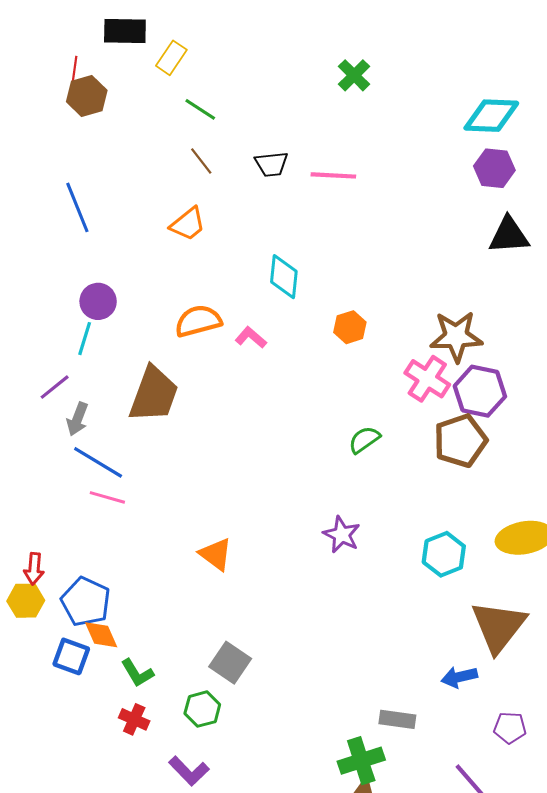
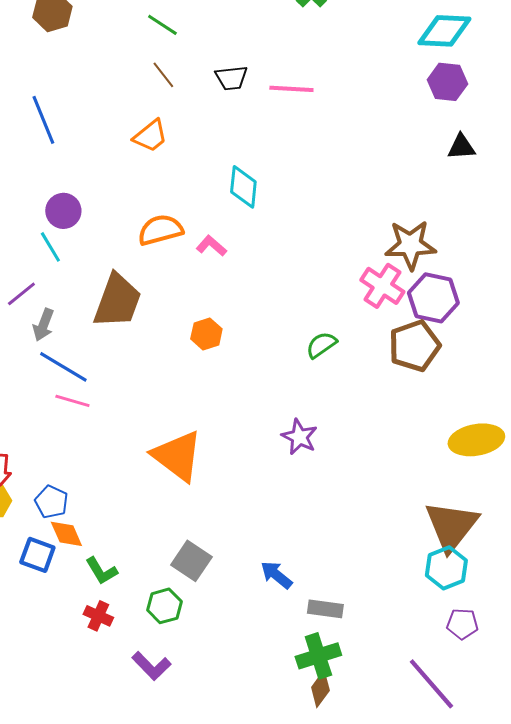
black triangle: (509, 235) -> (461, 147), size x0.7
orange hexagon: (350, 327) -> (206, 334), moved
cyan line: (85, 339) -> (50, 247), turned -48
orange triangle: (216, 554) -> (177, 456), size x1.6
cyan hexagon: (444, 554) -> (446, 568), moved
blue pentagon: (86, 602) -> (51, 502), size x0.7
blue arrow: (459, 677) -> (276, 575), moved, turned 52
gray rectangle: (397, 719) -> (325, 609), moved

